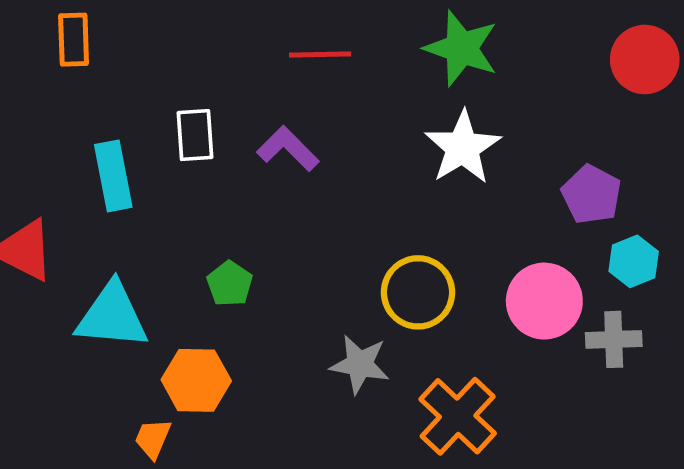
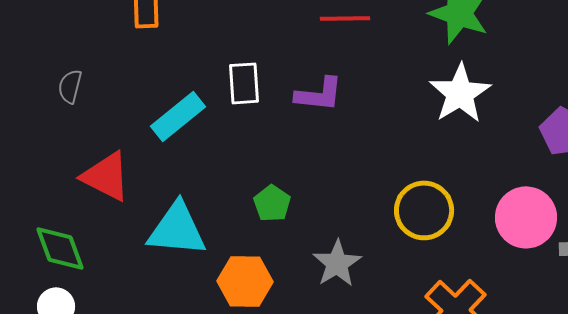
purple L-shape: (288, 149) -> (319, 94), turned 141
cyan rectangle: (113, 176) -> (178, 116), turned 62
gray star: (360, 364) -> (337, 263), moved, turned 30

